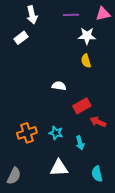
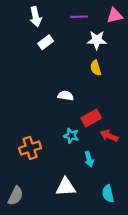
white rectangle: (21, 38) -> (46, 42), moved
cyan star: (56, 133) -> (71, 136), moved

